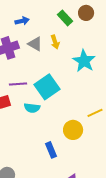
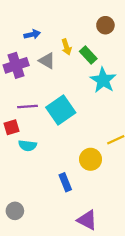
green rectangle: (65, 18) -> (88, 55), moved
yellow arrow: (55, 42) -> (66, 47), moved
cyan semicircle: (32, 108) -> (28, 146), moved

